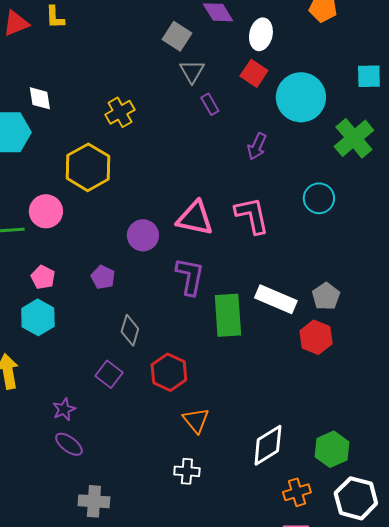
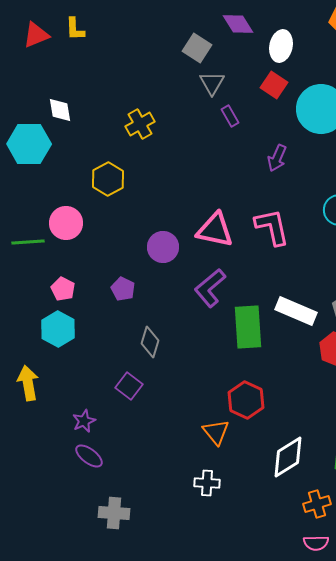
yellow hexagon: (88, 167) -> (108, 179), size x0.7
purple L-shape: (190, 276) -> (210, 288), turned -141
red hexagon: (169, 372) -> (246, 400), moved

